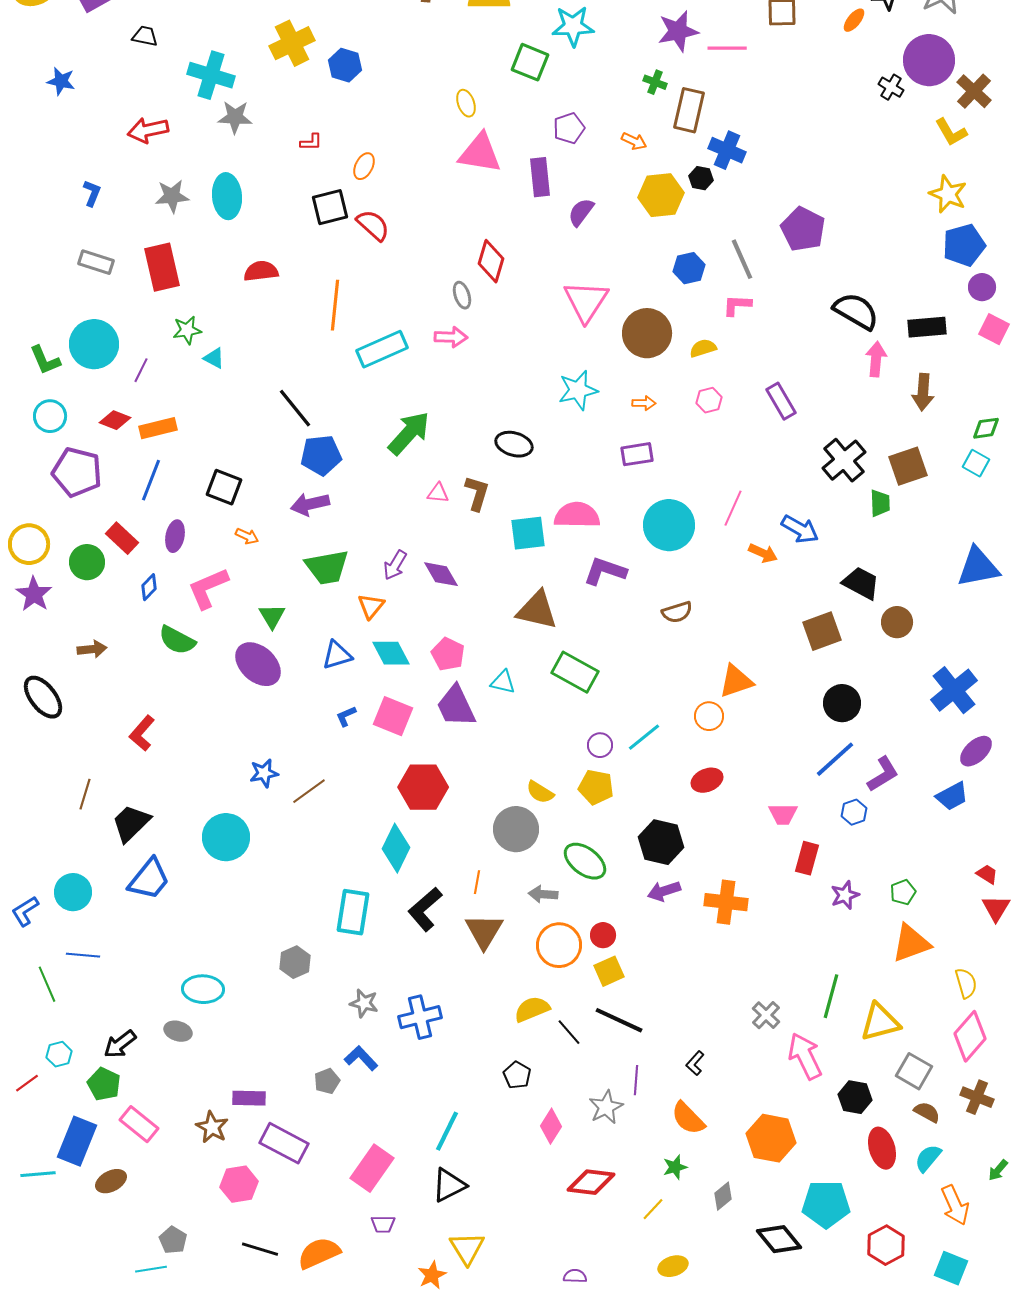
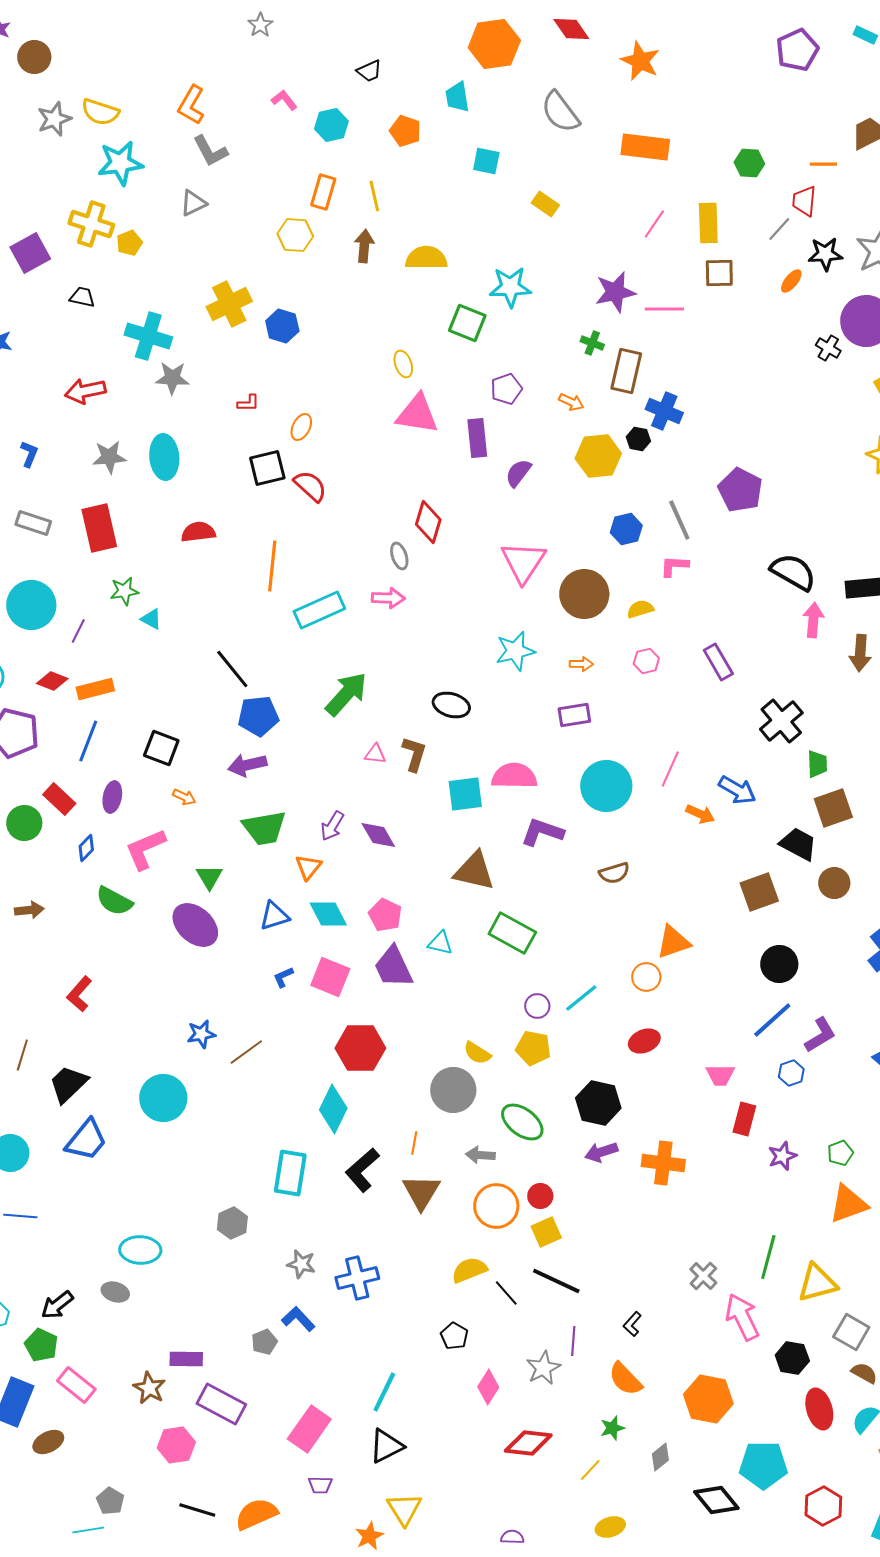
brown square: (908, 466) -> (833, 808), moved

